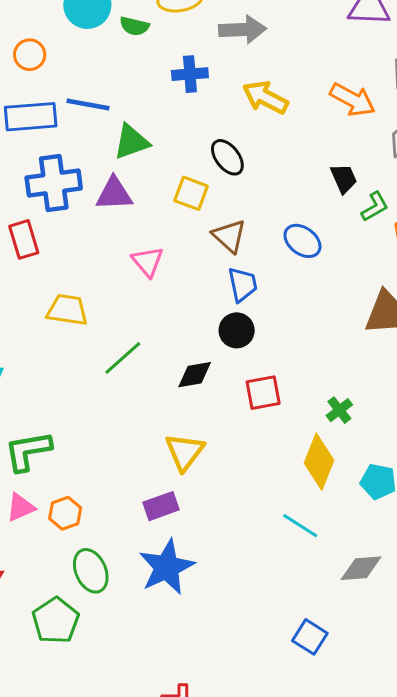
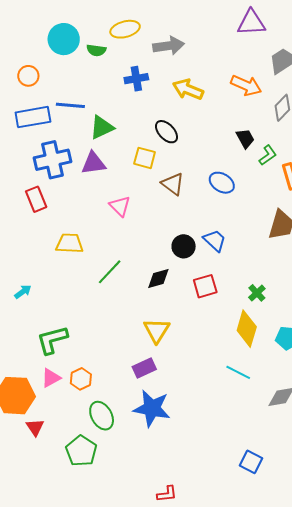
blue trapezoid: (243, 284) -> (215, 240), moved, turned -30
blue star: (167, 567) -> (152, 408), turned -30
blue square: (310, 637) -> (251, 462), moved

